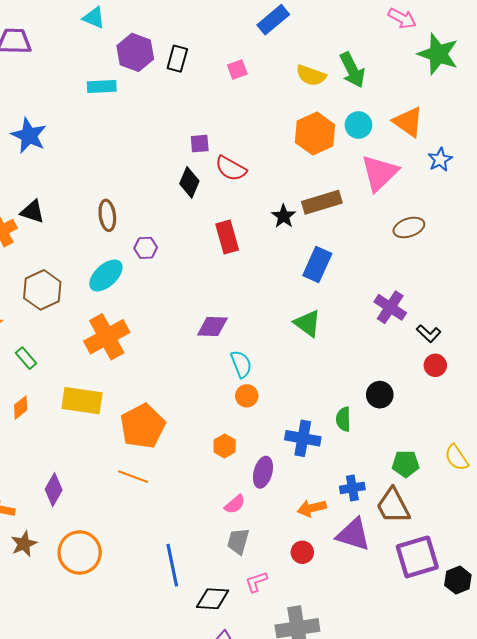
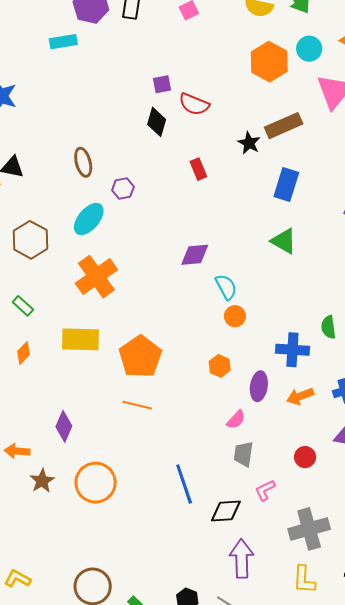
red rectangle: (227, 237) -> (198, 169), size x0.7
orange arrow: (312, 508) -> (300, 396), moved

